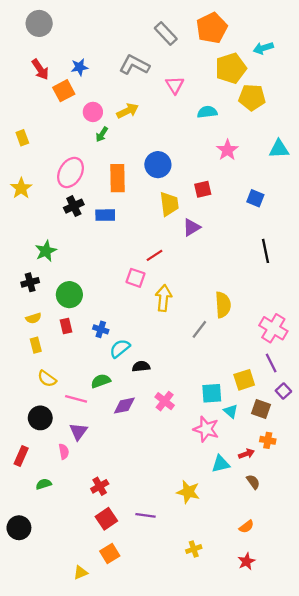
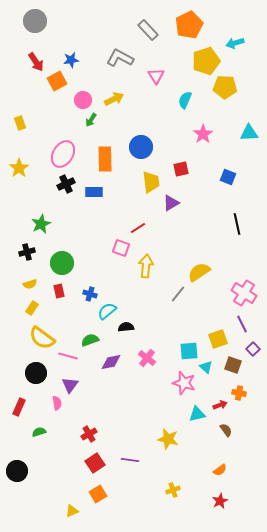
cyan semicircle: (207, 112) -> (185, 100), turned -60
yellow semicircle: (223, 305) -> (199, 272), turned -120
yellow rectangle: (36, 345) -> (32, 308), turned 48
yellow semicircle: (47, 379) -> (42, 338), size x1.5

